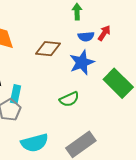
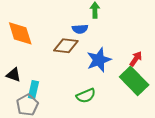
red arrow: (104, 33) -> (136, 59), moved
blue semicircle: (86, 37) -> (80, 29), moved

